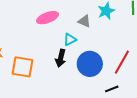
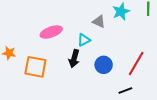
pink ellipse: (47, 18) -> (51, 32), moved
blue circle: (90, 64) -> (104, 65), size x0.7

